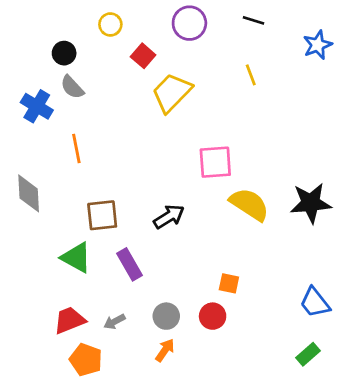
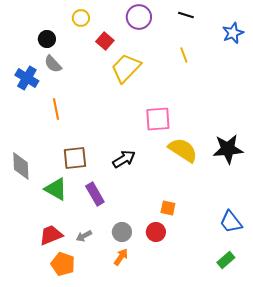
gray diamond: (29, 193) -> (21, 166), moved

